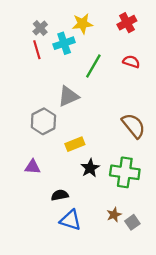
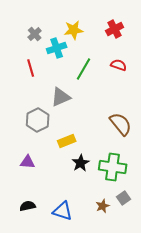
red line: (37, 50) -> (31, 68), moved
black semicircle: (60, 195) -> (28, 206), moved
gray square: (132, 222) -> (124, 198), moved

